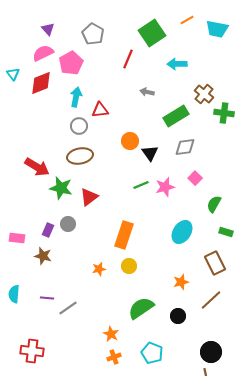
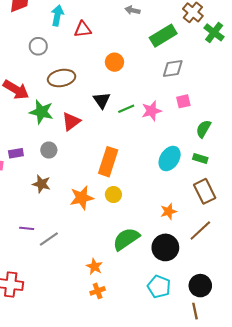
green cross: (224, 113) -> (214, 32), turned 30
gray circle: (79, 126) -> (38, 46), moved
black triangle: (150, 153) -> (102, 100), moved
pink square: (195, 178) -> (183, 101), turned 32
purple rectangle: (48, 230) -> (16, 153), moved, turned 56
green rectangle: (226, 232) -> (200, 159), moved
brown star: (43, 256) -> (41, 184), moved
orange star: (99, 269) -> (82, 198), size x1.6
black circle: (178, 316) -> (165, 247), size x1.6
cyan pentagon: (152, 353) -> (159, 287), moved

